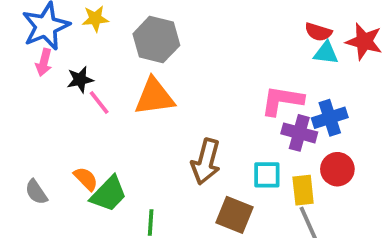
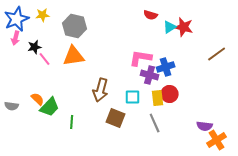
red semicircle: (318, 32) -> (151, 15), moved
cyan triangle: (326, 53) -> (170, 27), moved, turned -40
yellow rectangle: (303, 190) -> (158, 98), moved
gray semicircle: (36, 192) -> (12, 106), turned -48

